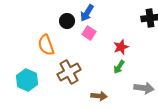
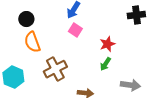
black circle: (67, 21) -> (26, 19), moved

